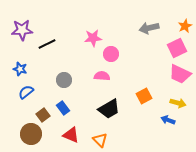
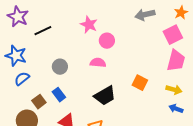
purple star: (22, 30) -> (18, 17), turned 30
pink star: (93, 38) -> (89, 25), turned 30
blue star: (20, 69) -> (16, 56), size x1.5
pink trapezoid: (180, 74) -> (176, 61), turned -100
orange square: (144, 96) -> (140, 83), turned -35
blue arrow: (168, 120) -> (176, 109), moved

